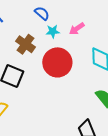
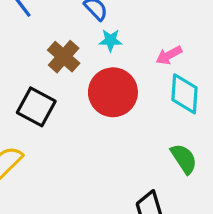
pink arrow: (77, 29) -> (169, 55), moved

